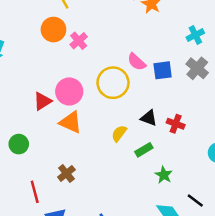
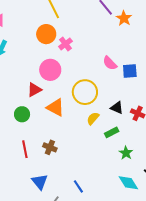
yellow circle: (113, 83) -> (85, 92), moved
pink circle: (69, 91) -> (50, 70), moved
green circle: (19, 144) -> (22, 114), moved
brown cross: (66, 173) -> (50, 147), turned -32
red line: (35, 192) -> (25, 149), moved

